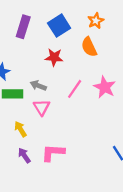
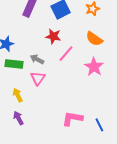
orange semicircle: (89, 47) -> (94, 39), moved, turned -36
pink line: (75, 89) -> (66, 54), moved
pink L-shape: (53, 153) -> (72, 119), moved

